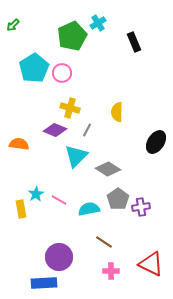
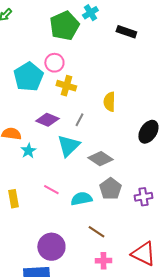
black rectangle: (134, 42) -> (126, 32), turned -48
cyan pentagon: (34, 68) -> (28, 77), moved
yellow cross: (70, 108) -> (66, 86), moved
cyan star: (36, 194) -> (28, 151), moved
purple cross: (141, 207) -> (143, 197), moved

